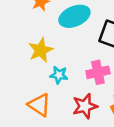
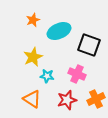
pink cross: (98, 72) -> (77, 74), turned 36

